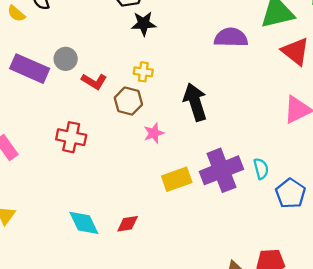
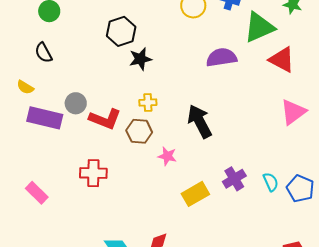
yellow semicircle: (16, 14) -> (25, 87), moved
red L-shape: (94, 81) -> (105, 119), size x1.4
pink star: (154, 133) -> (167, 156), turned -30
cyan semicircle: (261, 169) -> (271, 182), moved
purple cross: (221, 170) -> (234, 179), size x0.6

